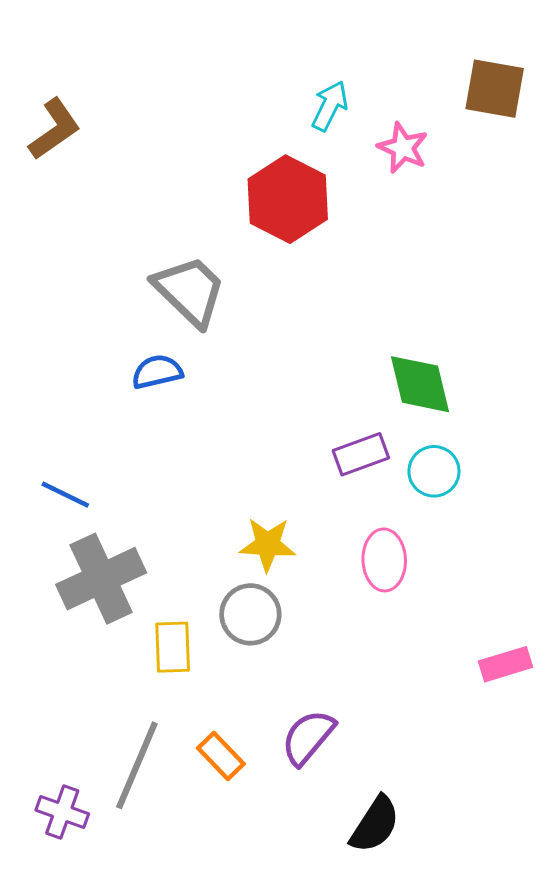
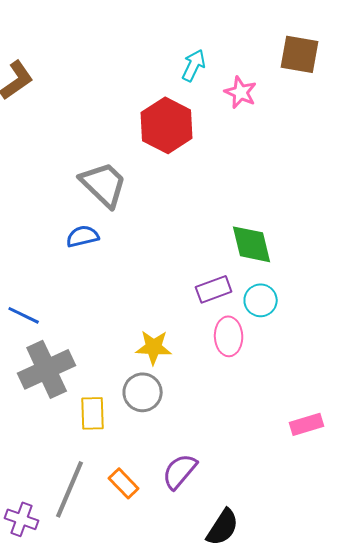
pink ellipse: (384, 560) -> (229, 336), moved

